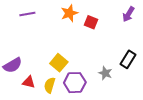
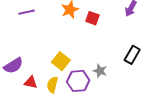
gray star: (105, 73) -> (100, 71), moved

